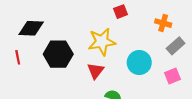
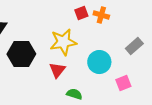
orange cross: (163, 23) -> (101, 15), moved
pink square: (172, 76) -> (123, 83), moved

